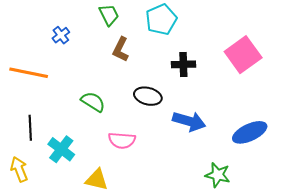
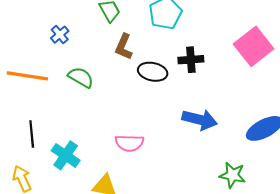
black ellipse: (148, 96) -> (153, 72), moved
green semicircle: (93, 102) -> (81, 77), moved

